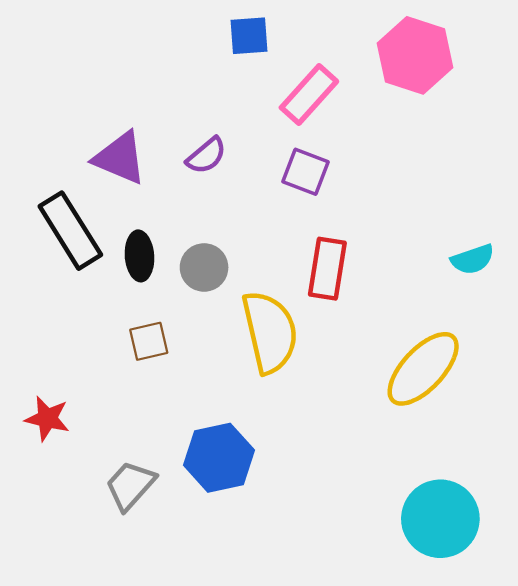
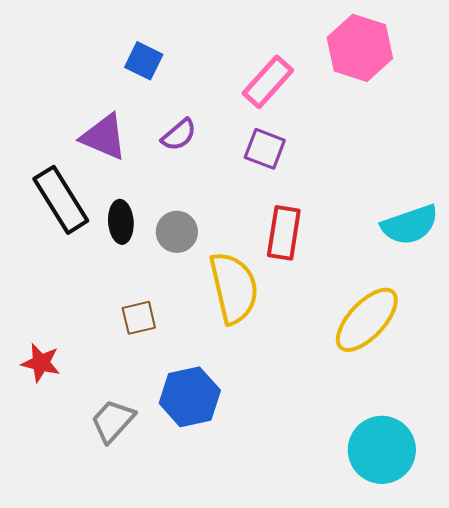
blue square: (249, 36) -> (144, 61), moved, turned 30
cyan semicircle: (473, 259) -> (410, 225), size x1.5
brown square: (149, 341) -> (139, 318), moved

